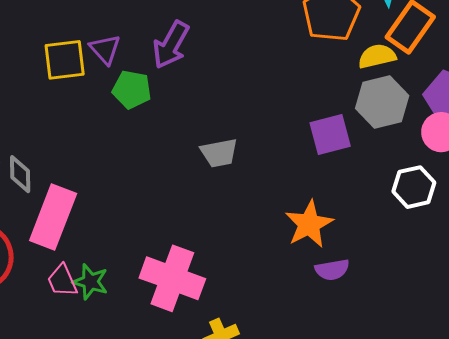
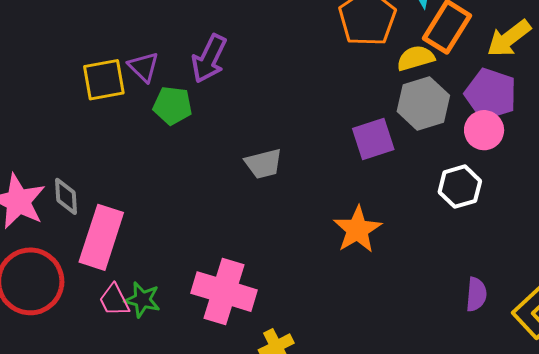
purple semicircle: (332, 270) -> (476, 294), moved, turned -72

